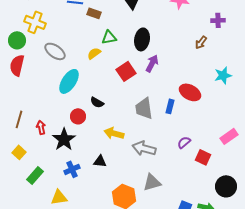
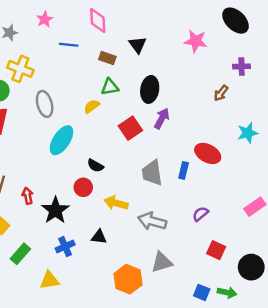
brown rectangle: (94, 13) -> (107, 58), moved
gray ellipse: (55, 51) -> (45, 104), turned 40
red circle: (78, 116) -> (83, 187), moved
red square: (203, 157) -> (216, 250), moved

